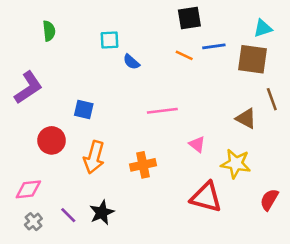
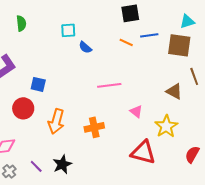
blue square: (84, 109) -> (38, 84), moved
yellow star: (236, 164) -> (166, 126), turned 30

